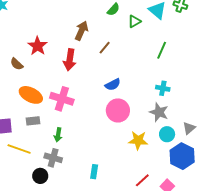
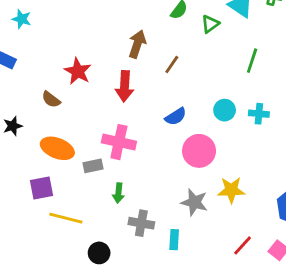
blue semicircle: (113, 85) -> (176, 116), moved
orange ellipse: (31, 95) -> (57, 148), moved
gray star: (159, 112) -> (194, 202), moved
gray rectangle: (33, 121) -> (93, 166), moved
cyan circle: (167, 134) -> (225, 110), moved
gray cross: (53, 158) -> (141, 223), moved

